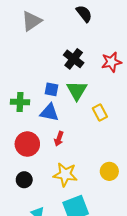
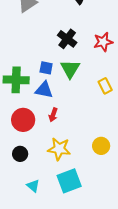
green cross: (20, 102) -> (16, 80), size x1.4
yellow rectangle: (100, 112) -> (105, 86), moved

